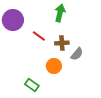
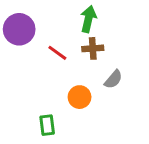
brown cross: (62, 43) -> (93, 48), moved
green rectangle: (32, 85) -> (47, 125), turned 48

